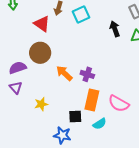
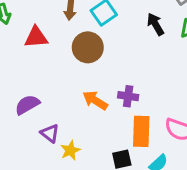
red triangle: (42, 24) -> (36, 37), moved, turned -30
brown circle: (40, 53) -> (88, 47), moved
purple triangle: (16, 88) -> (50, 133), moved

